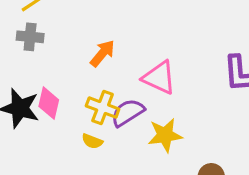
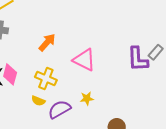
purple semicircle: (128, 113) -> (59, 109), moved
yellow star: (165, 135) -> (87, 98), size x0.6

